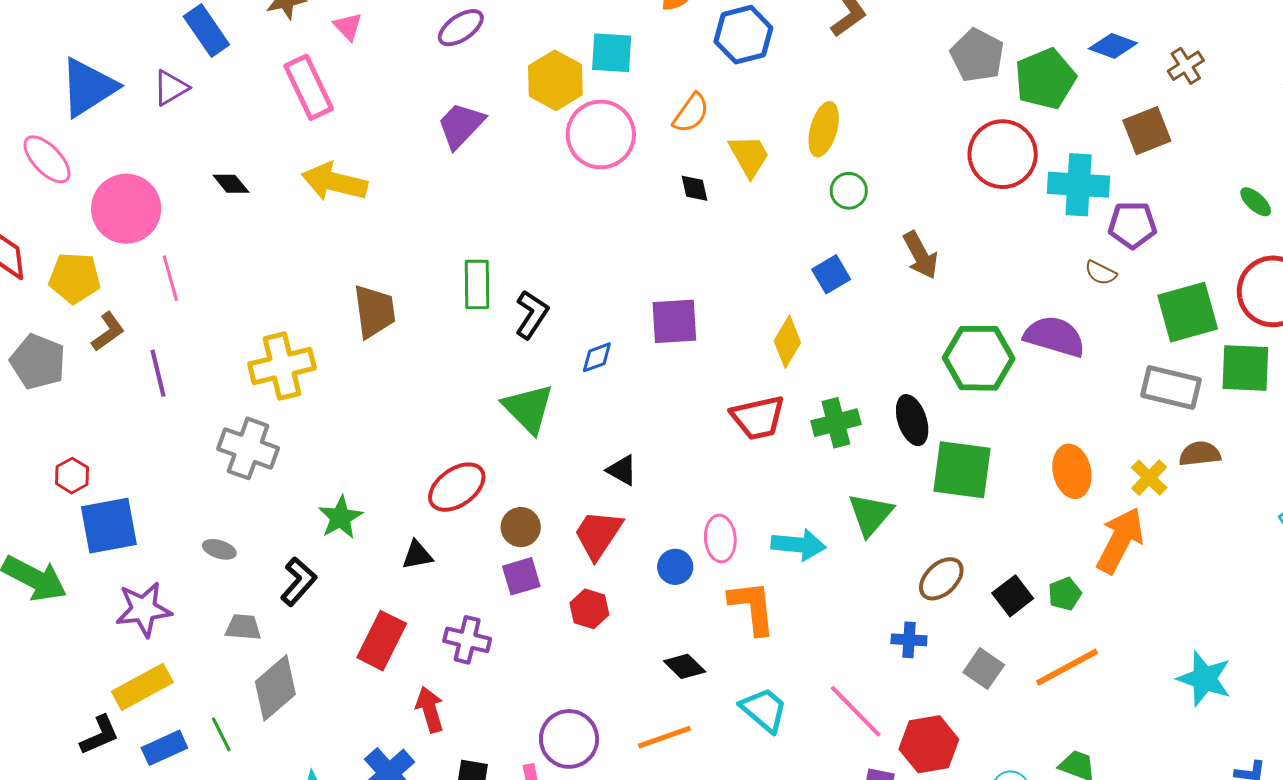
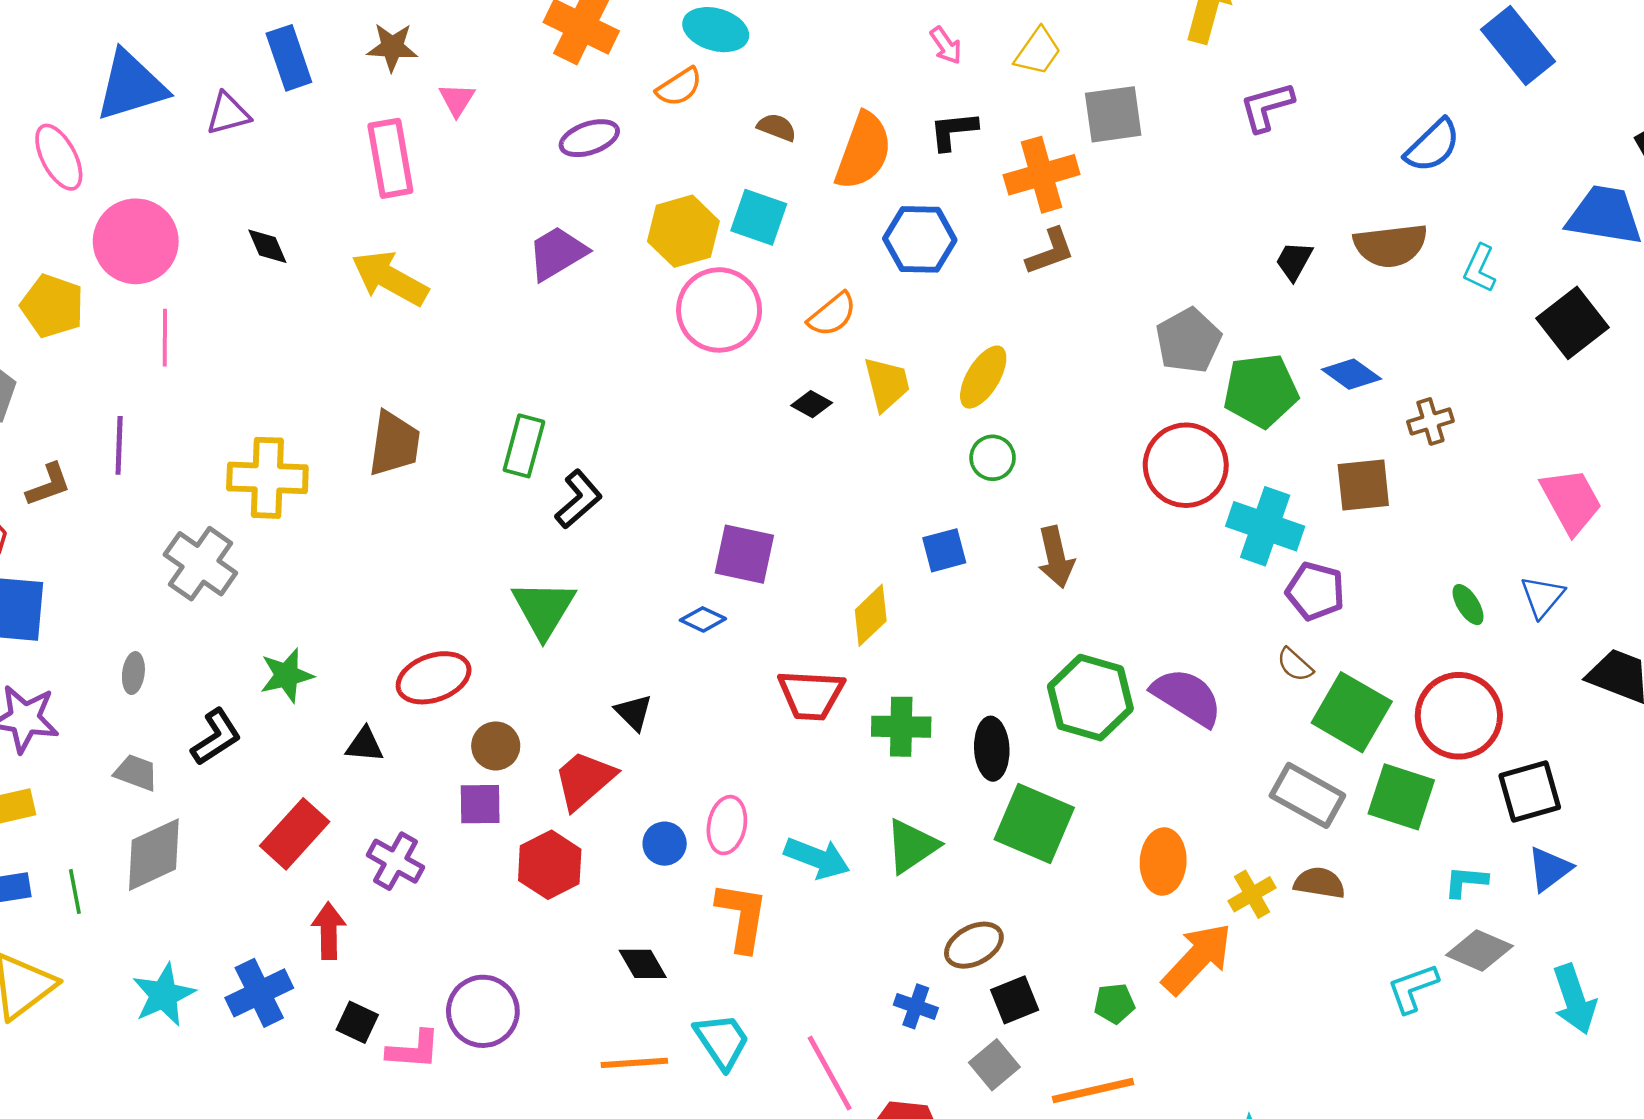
black diamond: (694, 188) -> (812, 404), turned -64
brown semicircle: (1101, 273) -> (1295, 665), moved
green square: (1188, 312) -> (1352, 712), turned 30
brown L-shape: (108, 332) -> (48, 485), moved
blue diamond: (597, 357) -> (703, 619), moved, turned 30
gray ellipse: (219, 549) -> (133, 673), turned 64
black square: (1013, 596) -> (1015, 1000), moved
red hexagon: (589, 609) -> (550, 865), size x1.4
orange line: (664, 737) -> (634, 1063), moved

